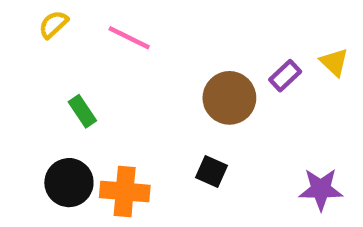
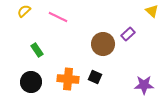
yellow triangle: (334, 62) -> (152, 11), moved
orange cross: (125, 191) -> (68, 79), moved

